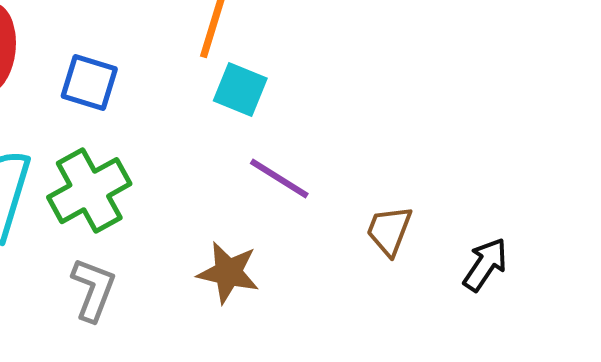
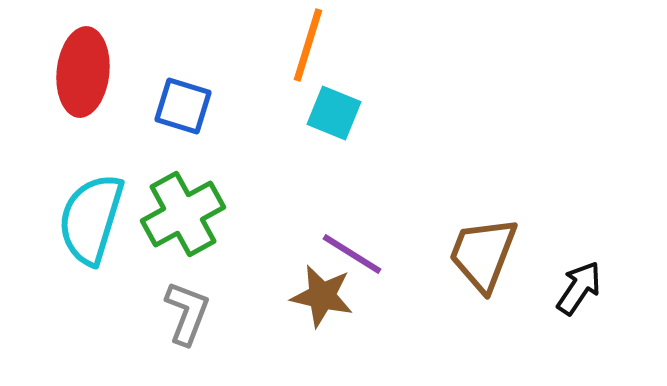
purple line: (279, 179) -> (352, 254), moved
brown trapezoid: (389, 231) -> (483, 254), size x1.5

